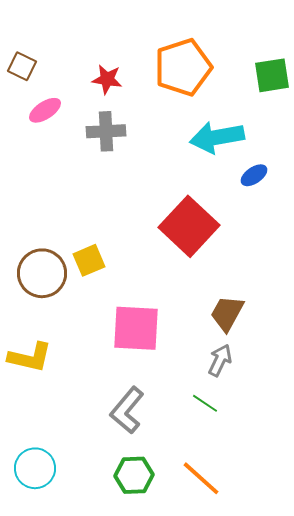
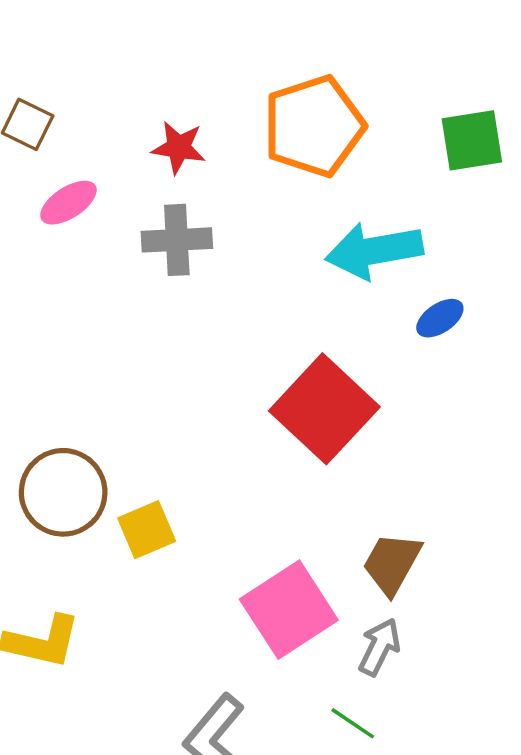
yellow square: (89, 260) -> (147, 530), moved
pink square: (136, 328) -> (289, 610), moved, turned -36

